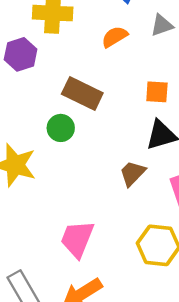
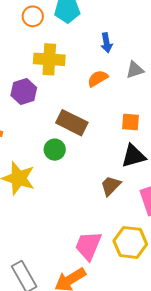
pink trapezoid: (77, 239) -> (88, 246), moved

